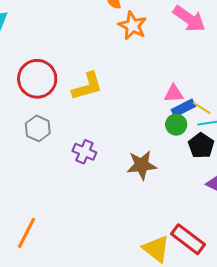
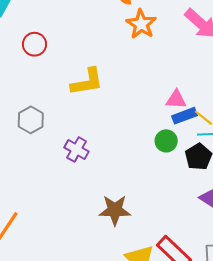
red circle: (37, 79) -> (34, 44), moved, size x0.6
green circle: (176, 125) -> (166, 141), moved
brown star: (142, 165) -> (115, 210), moved

